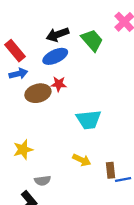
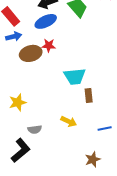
yellow arrow: (82, 160) -> (69, 121), moved
brown rectangle: (110, 170) -> (89, 95), moved

